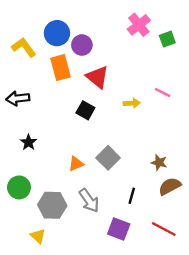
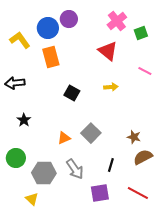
purple circle: (82, 45) -> (69, 19), moved
red triangle: (97, 77) -> (108, 51), moved
pink line: (163, 92) -> (145, 71), moved
purple square: (119, 229) -> (100, 193), turned -30

